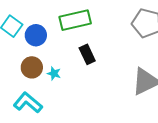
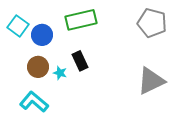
black rectangle: (87, 54) -> (80, 61), moved

